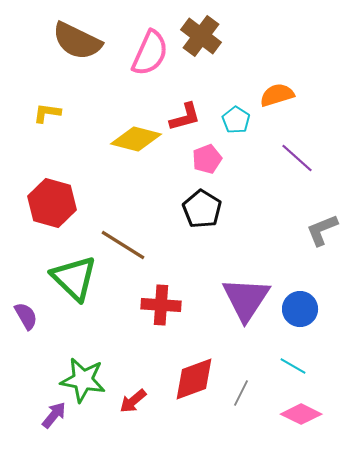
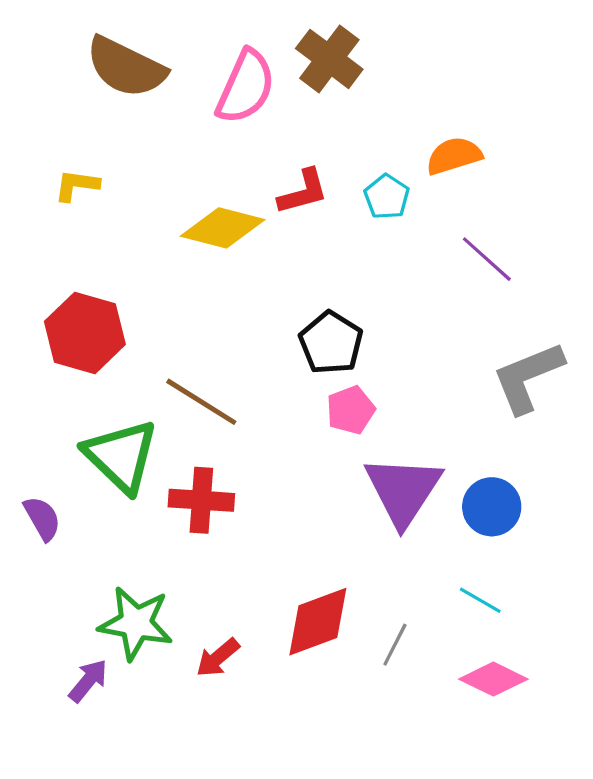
pink pentagon: (207, 159) -> (351, 410), moved
gray L-shape: (322, 230) -> (528, 377), size x1.4
red cross: (161, 305) -> (201, 500), moved

